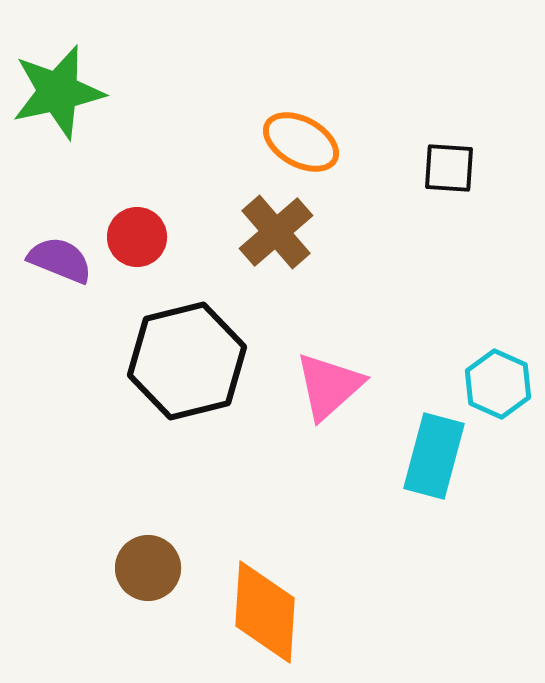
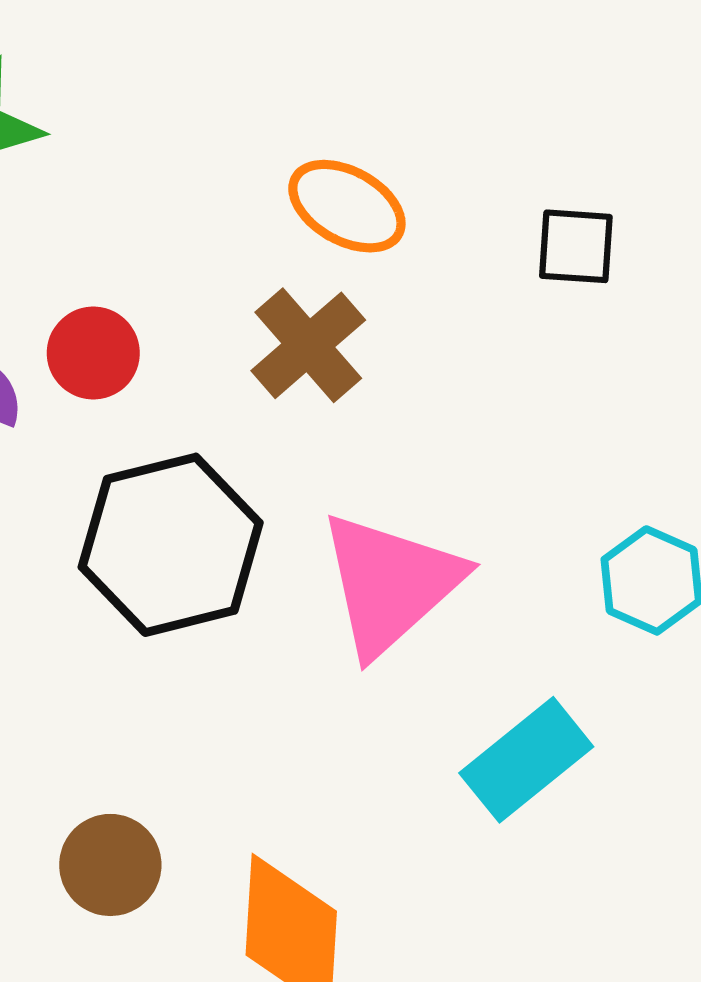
pink triangle: (329, 386) -> (390, 584), size x1.4
cyan rectangle: (434, 456) -> (526, 760), moved, turned 36

